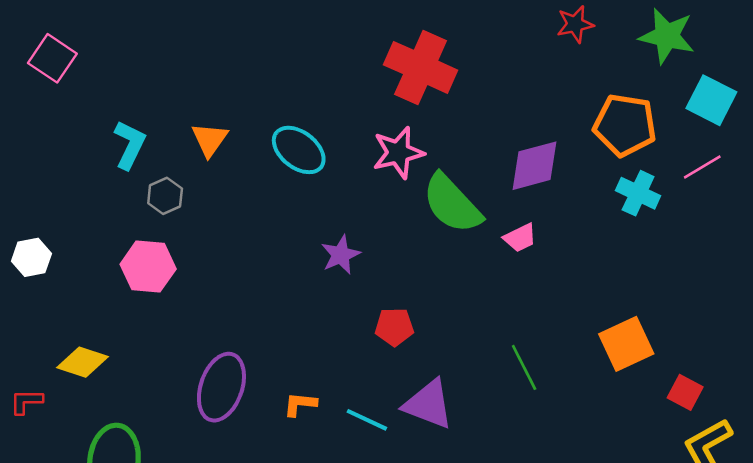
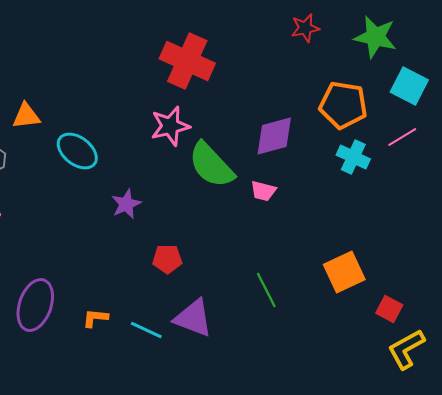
orange triangle: (210, 139) -> (26, 116), turned 48
cyan ellipse: (299, 150) -> (77, 151), moved
pink trapezoid: (520, 238) -> (263, 191), turned 40

